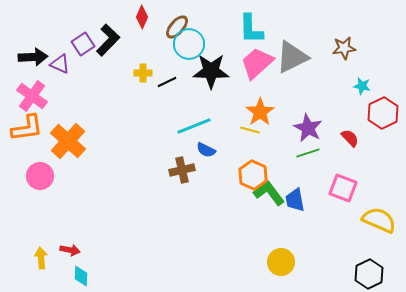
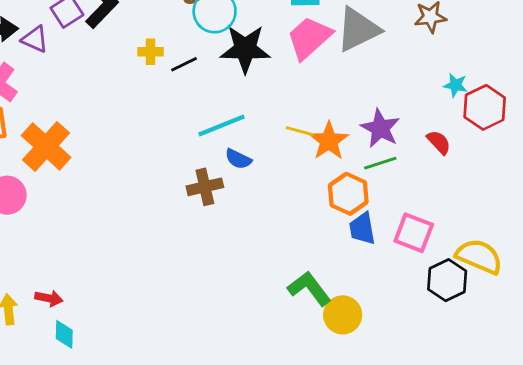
cyan star: (362, 86) -> (455, 85), moved
orange star: (260, 112) -> (329, 141), moved
orange hexagon: (253, 175) -> (348, 194), moved
pink square: (343, 188) -> (414, 233), moved
green L-shape: (269, 193) -> (309, 288), moved
black hexagon: (369, 274) -> (447, 280), moved

